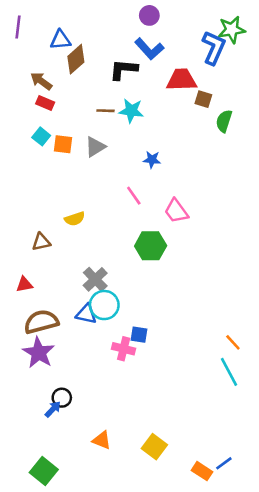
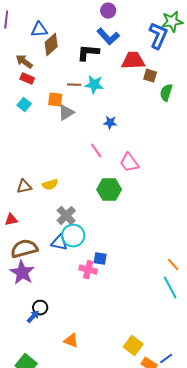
orange square: (63, 144) -> (55, 100), moved
yellow semicircle: (75, 219) -> (50, 185), moved
yellow square: (154, 447) -> (133, 346), moved

